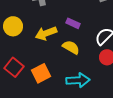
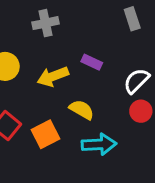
yellow semicircle: (71, 47) -> (82, 110), moved

